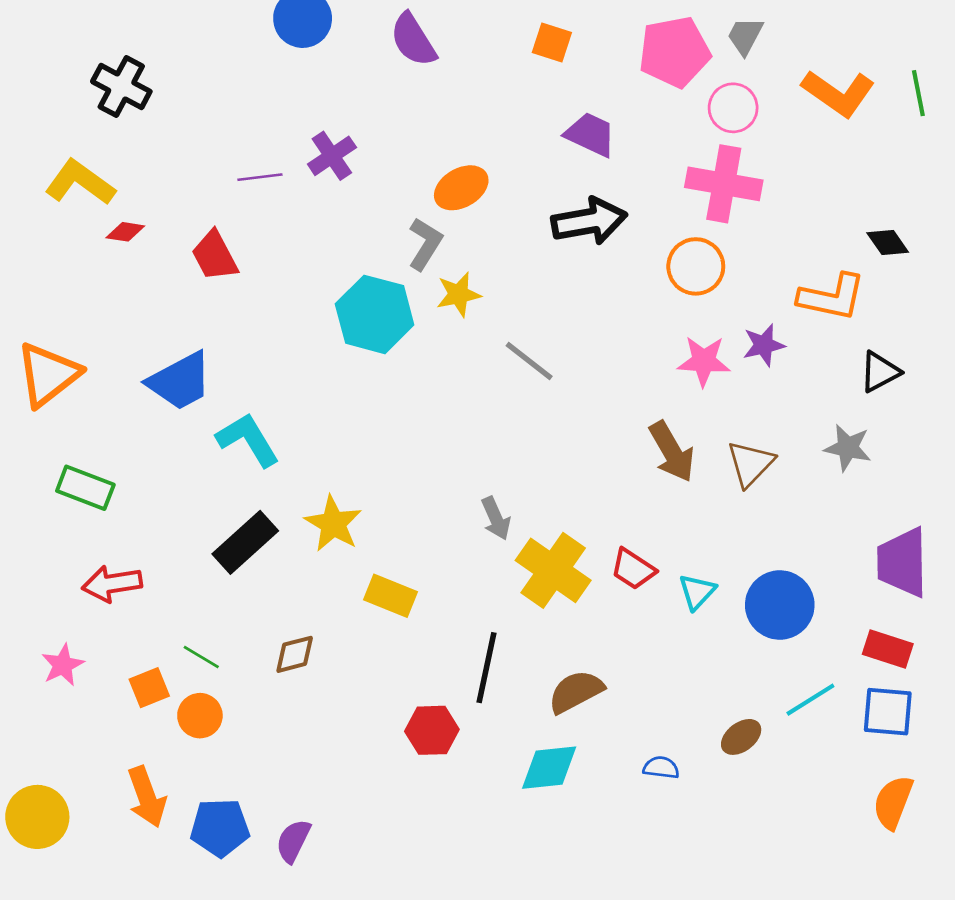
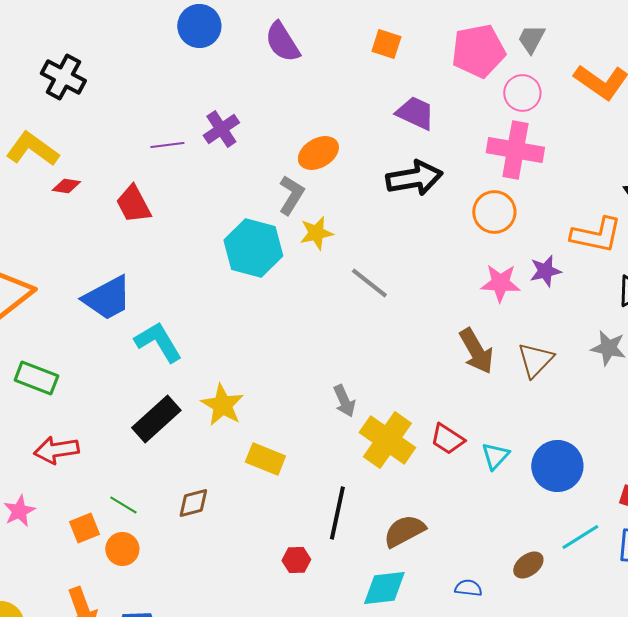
red hexagon: (432, 730) -> (296, 560), size x0.7

